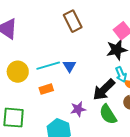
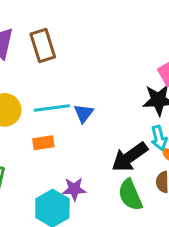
brown rectangle: (73, 21) -> (43, 46), moved
purple star: (78, 109) -> (74, 189), moved

